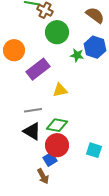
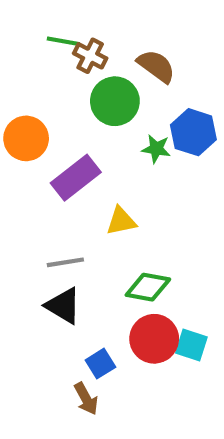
brown semicircle: (95, 15) -> (156, 66), moved
green diamond: (57, 125) -> (148, 287), moved
red circle: (57, 145) -> (154, 339), moved

